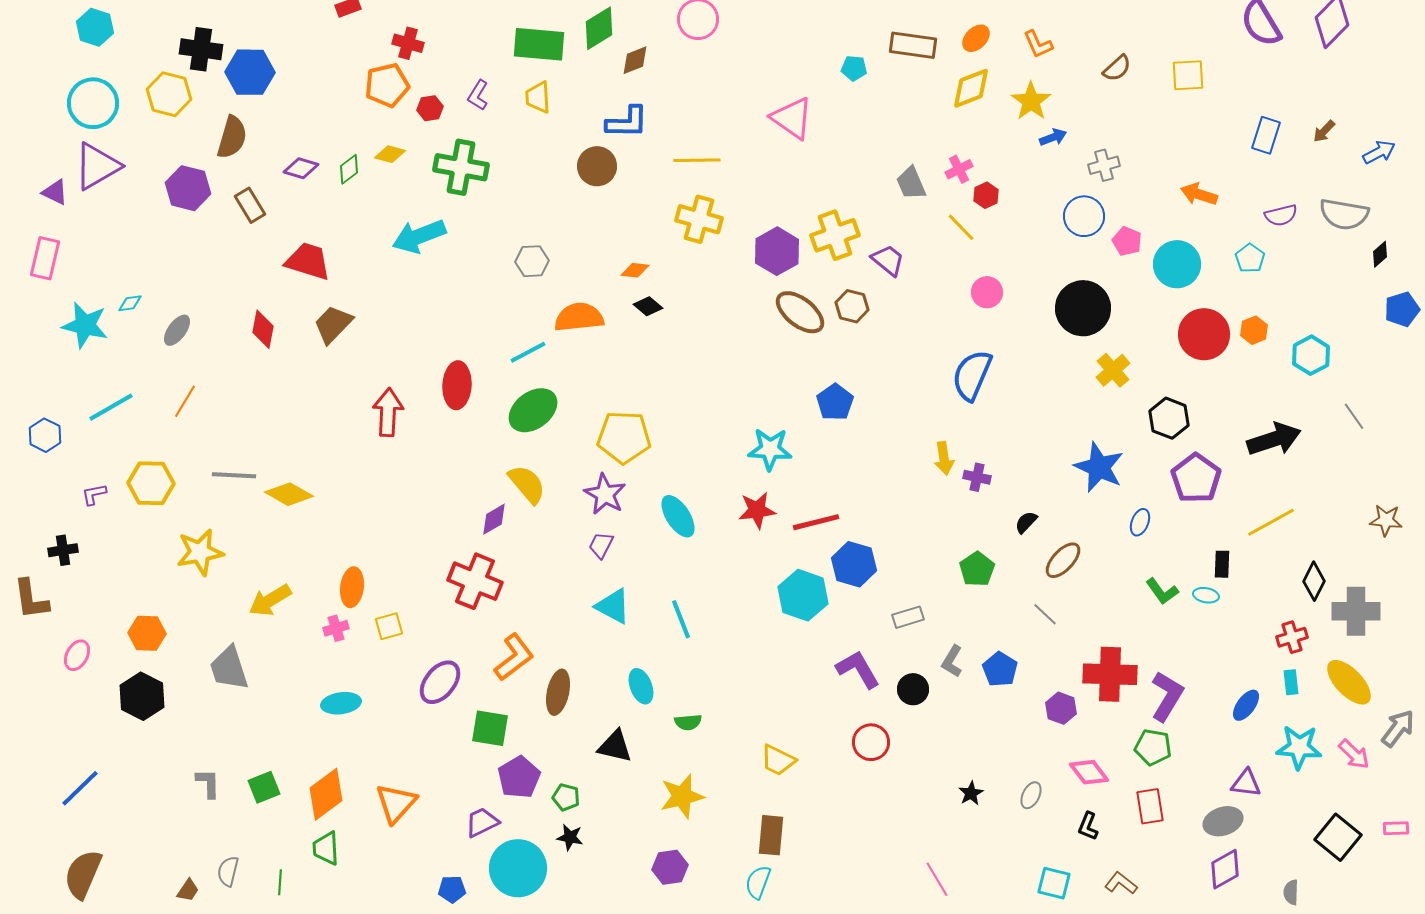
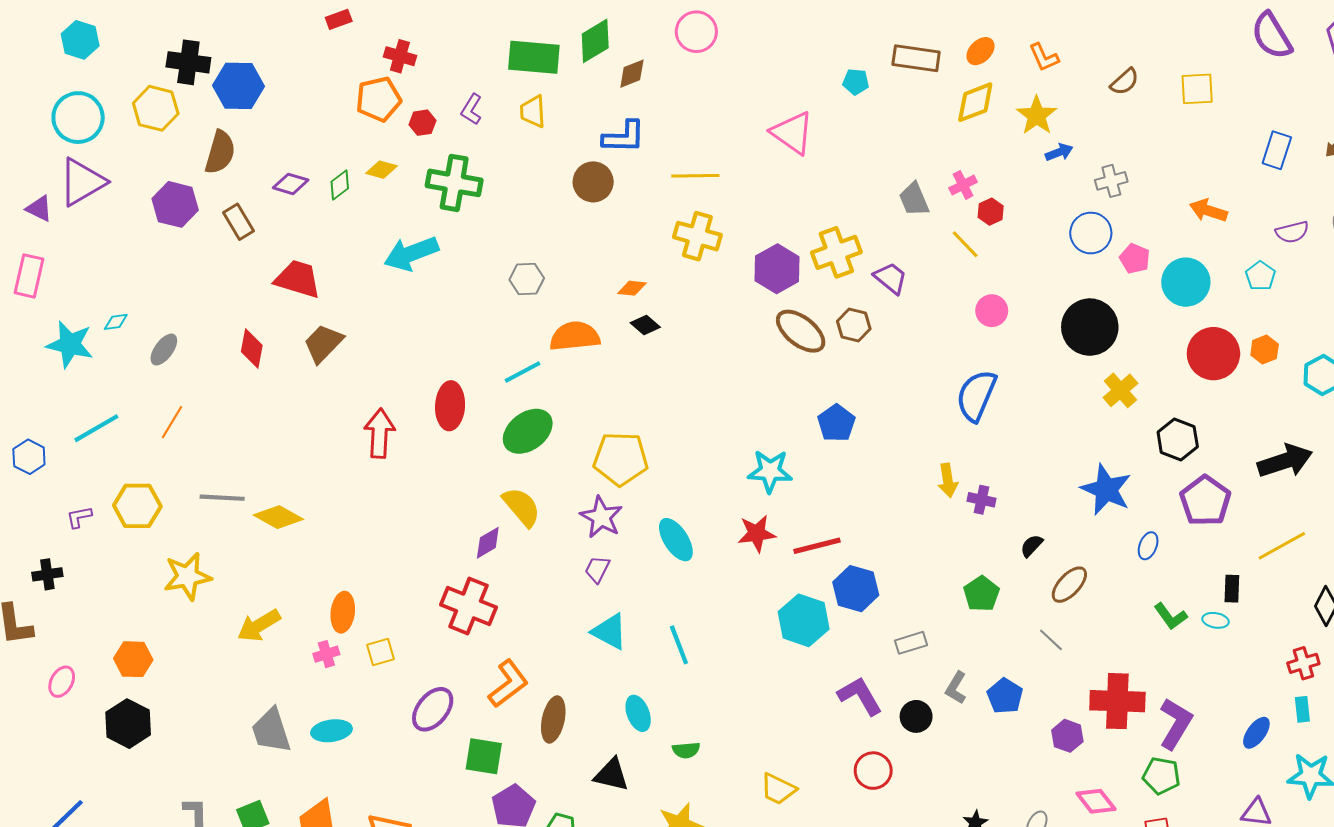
gray trapezoid: (229, 668) -> (271, 731), moved

